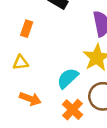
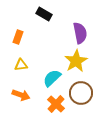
yellow triangle: (21, 62) -> (21, 65), moved

